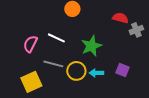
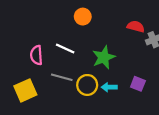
pink semicircle: (30, 44) -> (36, 55), turned -30
yellow square: (31, 82) -> (25, 90), moved

